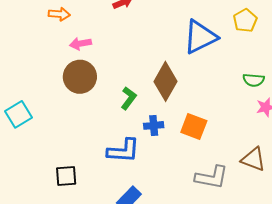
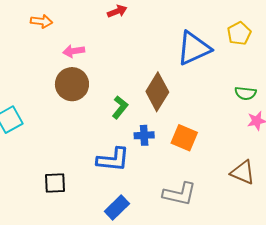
orange arrow: (59, 14) -> (41, 21), moved
gray L-shape: (212, 177) -> (179, 194), moved

